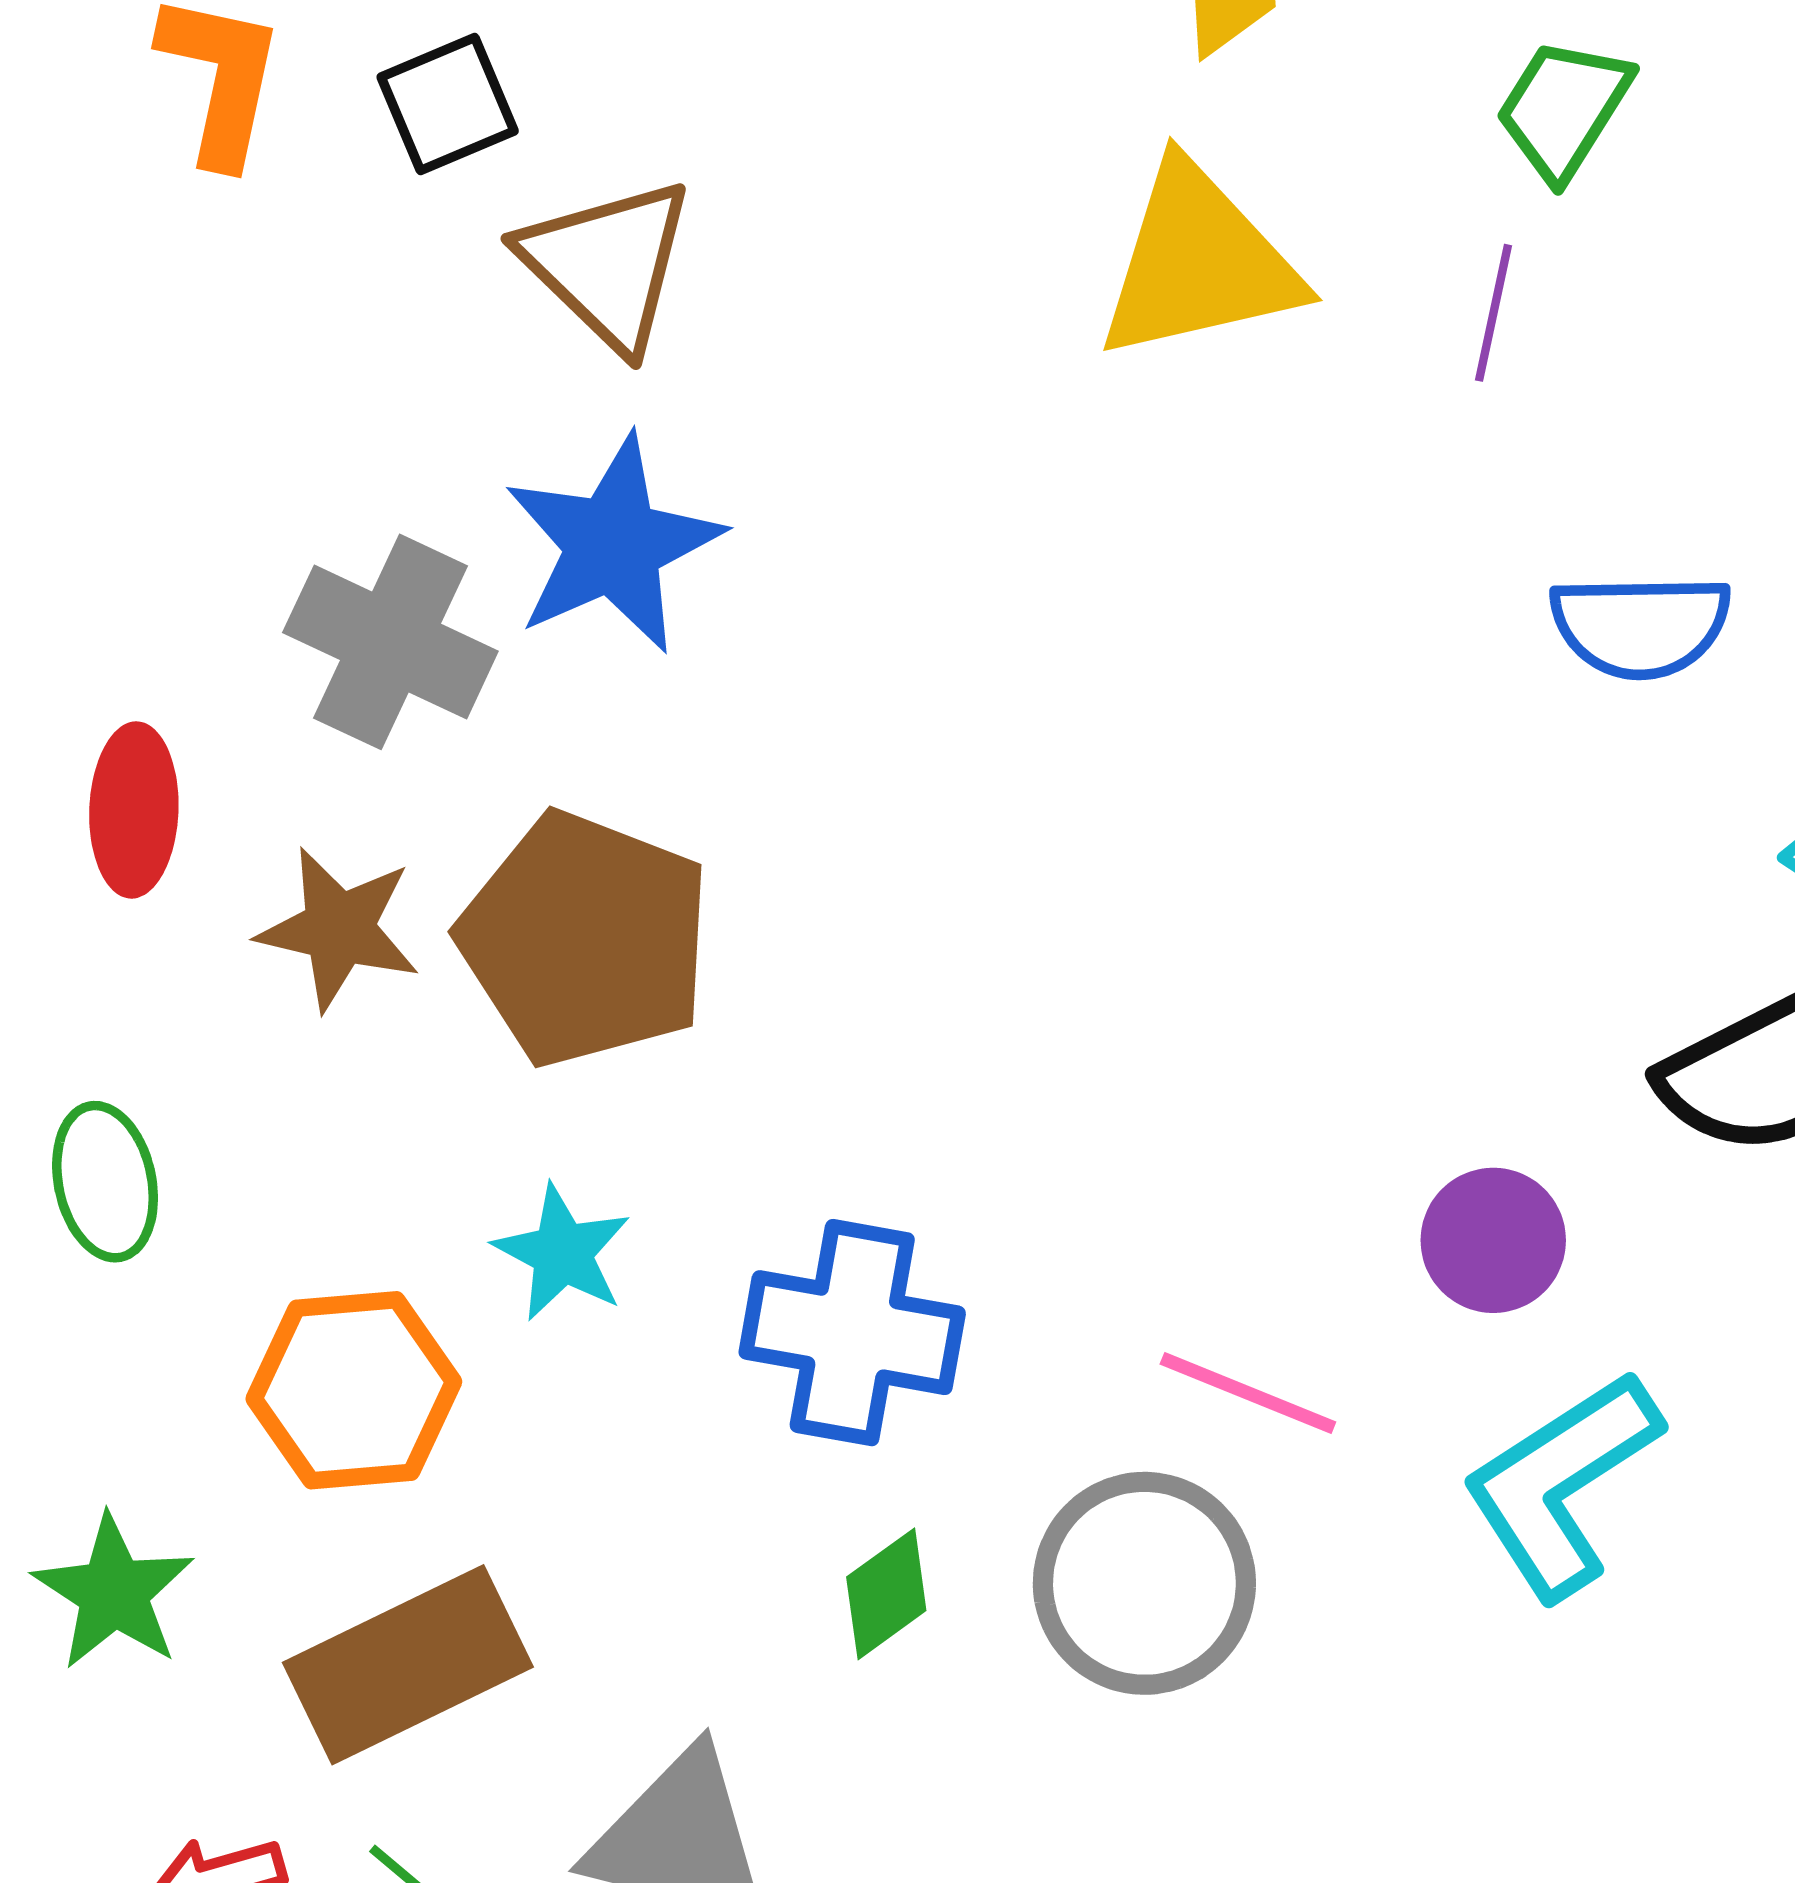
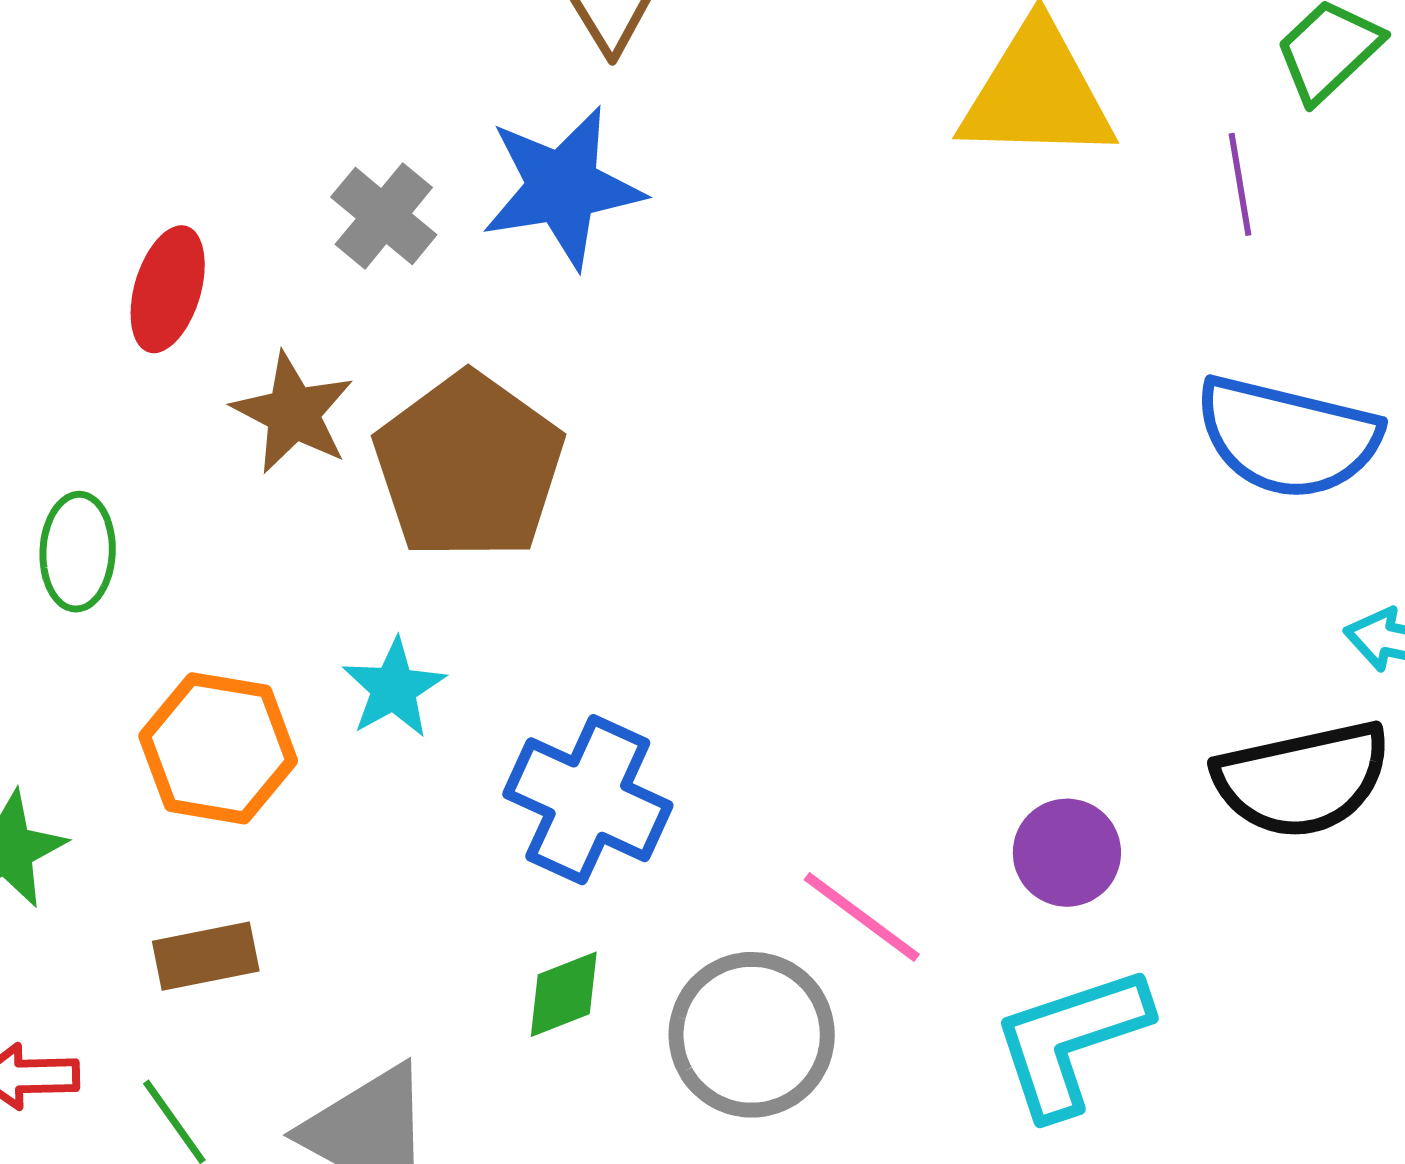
purple line: (1494, 313) -> (1240, 184), turned -36
blue semicircle: (1640, 626) -> (1288, 437), size x1.4
gray cross: (390, 642) -> (384, 216), size x0.7
brown rectangle: (408, 1665) -> (206, 956), size x0.6

